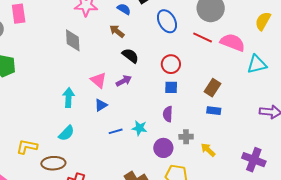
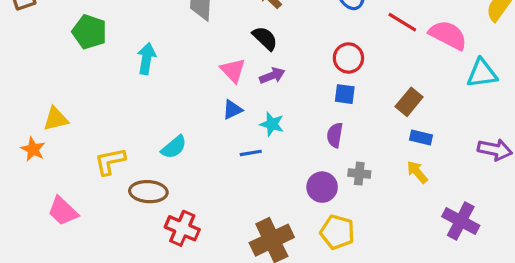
black semicircle: (130, 56) -> (265, 38), moved
cyan arrow: (69, 98) -> (147, 59), moved
blue rectangle: (214, 111) -> (421, 138), moved
cyan star: (139, 128) -> (272, 124), moved
yellow L-shape: (27, 147) -> (110, 161), turned -30
yellow arrow: (208, 150) -> (417, 172), moved

